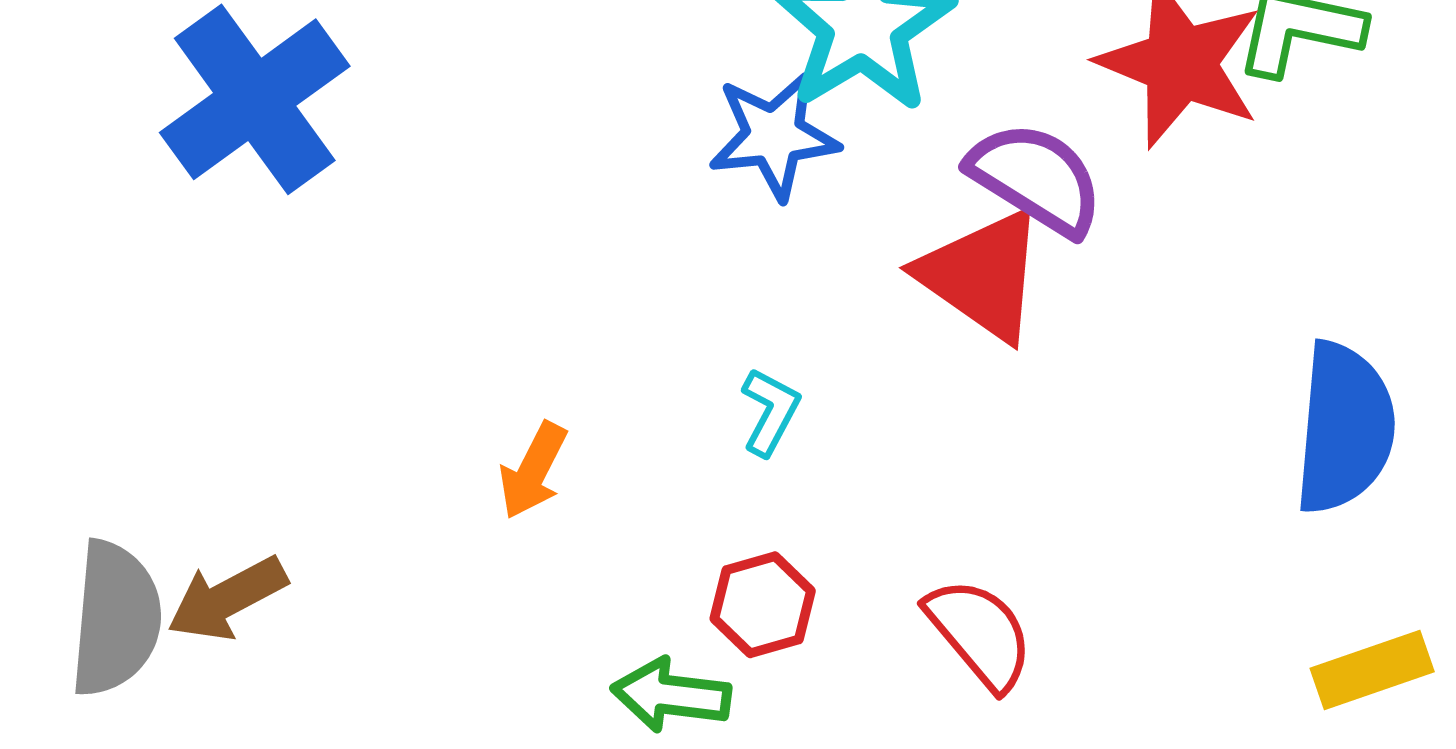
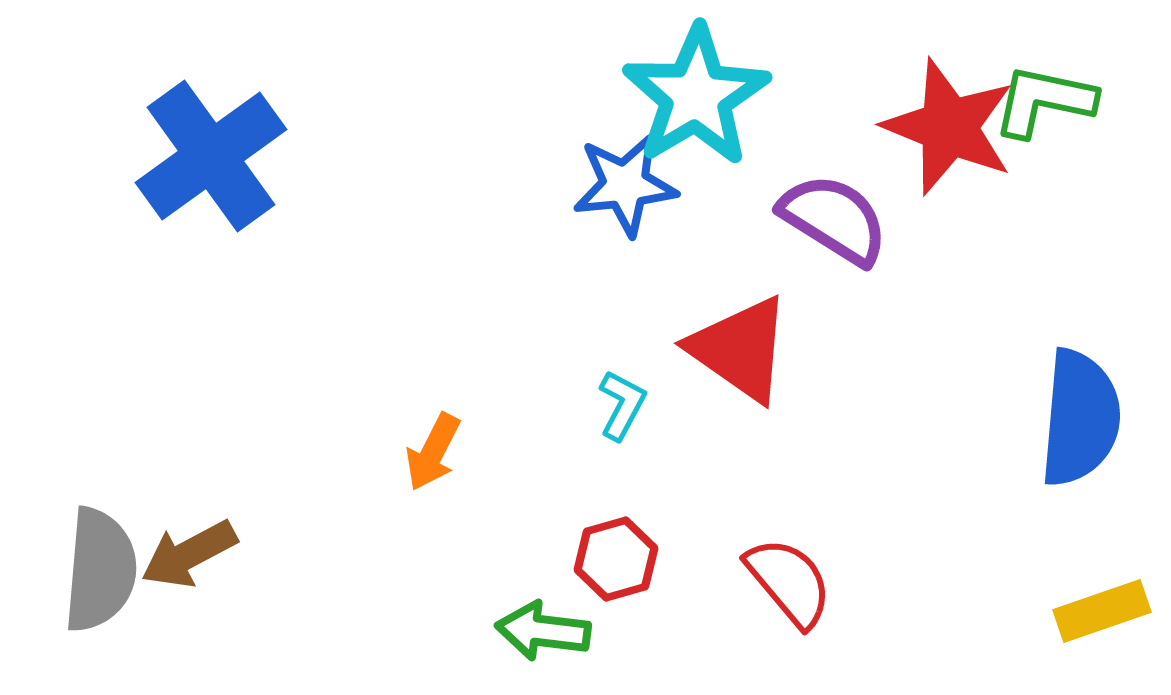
red triangle: (982, 275) -> (740, 349), moved

